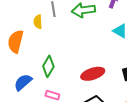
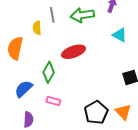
red ellipse: (93, 74) -> (73, 52), moved

